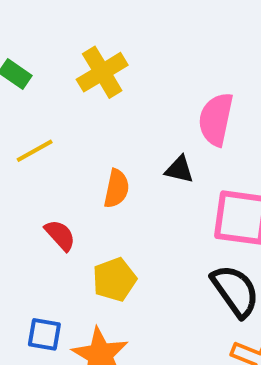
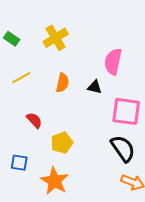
orange semicircle: (116, 189) -> (63, 83), moved
blue square: (44, 334) -> (19, 163), moved

